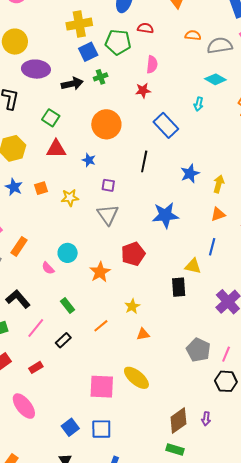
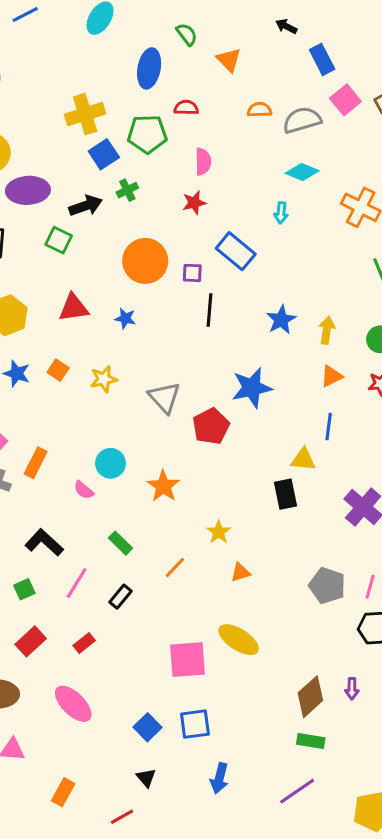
green square: (51, 118) -> (59, 240), moved
purple square: (108, 185) -> (192, 273), moved
orange square: (41, 188) -> (58, 370), turned -32
red pentagon: (133, 254) -> (211, 426), moved

